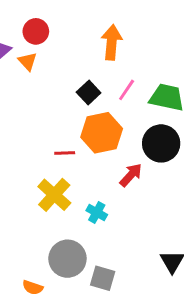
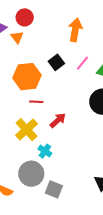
orange hexagon: (102, 133) -> (27, 77), moved
red arrow: (131, 175) -> (58, 120), moved
cyan cross: (97, 213) -> (45, 151), moved

